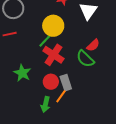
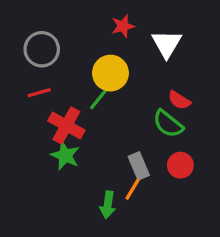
red semicircle: (93, 45) -> (179, 100), turned 80
red cross: (53, 55) -> (66, 125), moved
red circle: (51, 82) -> (180, 165), moved

